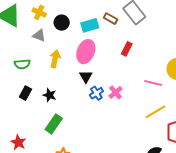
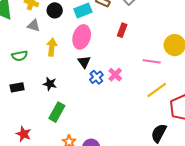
black rectangle: (25, 93) -> (17, 87), moved, turned 56

